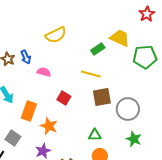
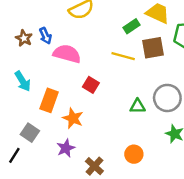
pink semicircle: (44, 72) -> (67, 54), size x1.6
brown square: (102, 97) -> (153, 48), moved
green triangle: (95, 135) -> (137, 106), moved

